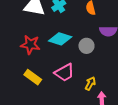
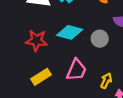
pink trapezoid: (64, 73) -> (76, 70), turned -35
yellow rectangle: (33, 77) -> (41, 77), turned -66

